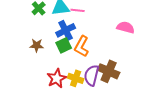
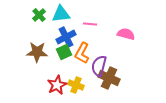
pink line: (78, 10) -> (90, 24), moved
brown star: (37, 45) -> (37, 52), size x1.5
purple semicircle: (92, 75) -> (99, 66), moved

